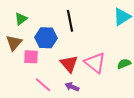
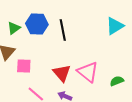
blue hexagon: (46, 38) -> (37, 24), moved
green semicircle: (124, 64) -> (117, 81), moved

